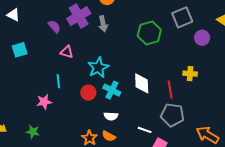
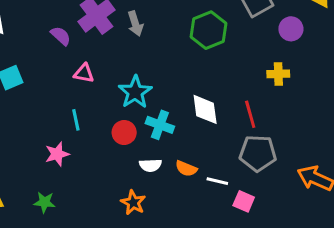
yellow cross: (190, 74) -> (278, 74), moved
white semicircle: (111, 116) -> (150, 165), moved
orange semicircle: (109, 136) -> (186, 169), moved

